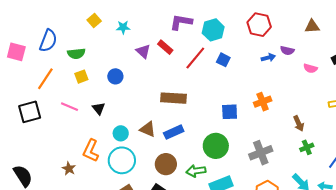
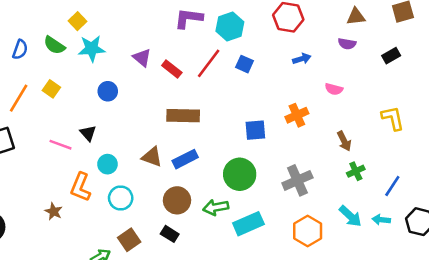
cyan star: (123, 27) -> (92, 49), moved, size x1.5
blue semicircle: (48, 41) -> (20, 50), size x0.7
red rectangle: (165, 47) -> (172, 69), moved
purple semicircle: (287, 50) -> (347, 44), moved
green semicircle: (76, 54) -> (54, 45), moved, turned 42
pink semicircle: (310, 68) -> (334, 89), moved
yellow square: (81, 77) -> (51, 89), moved, turned -32
pink line: (70, 107) -> (61, 145), moved
cyan circle: (121, 133) -> (107, 164), moved
cyan circle: (122, 160) -> (121, 198), size x0.7

